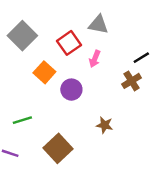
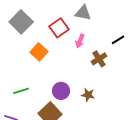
brown cross: (132, 81) -> (99, 59), moved
purple circle: (71, 90) -> (61, 91), moved

